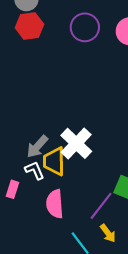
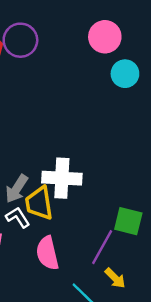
purple circle: (85, 27) -> (20, 40), moved
white cross: (76, 143) -> (62, 178), turned -32

